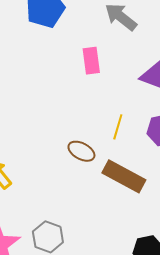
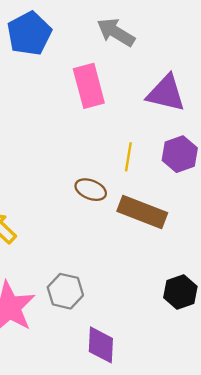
pink rectangle: (91, 61) -> (89, 86), size x1.4

